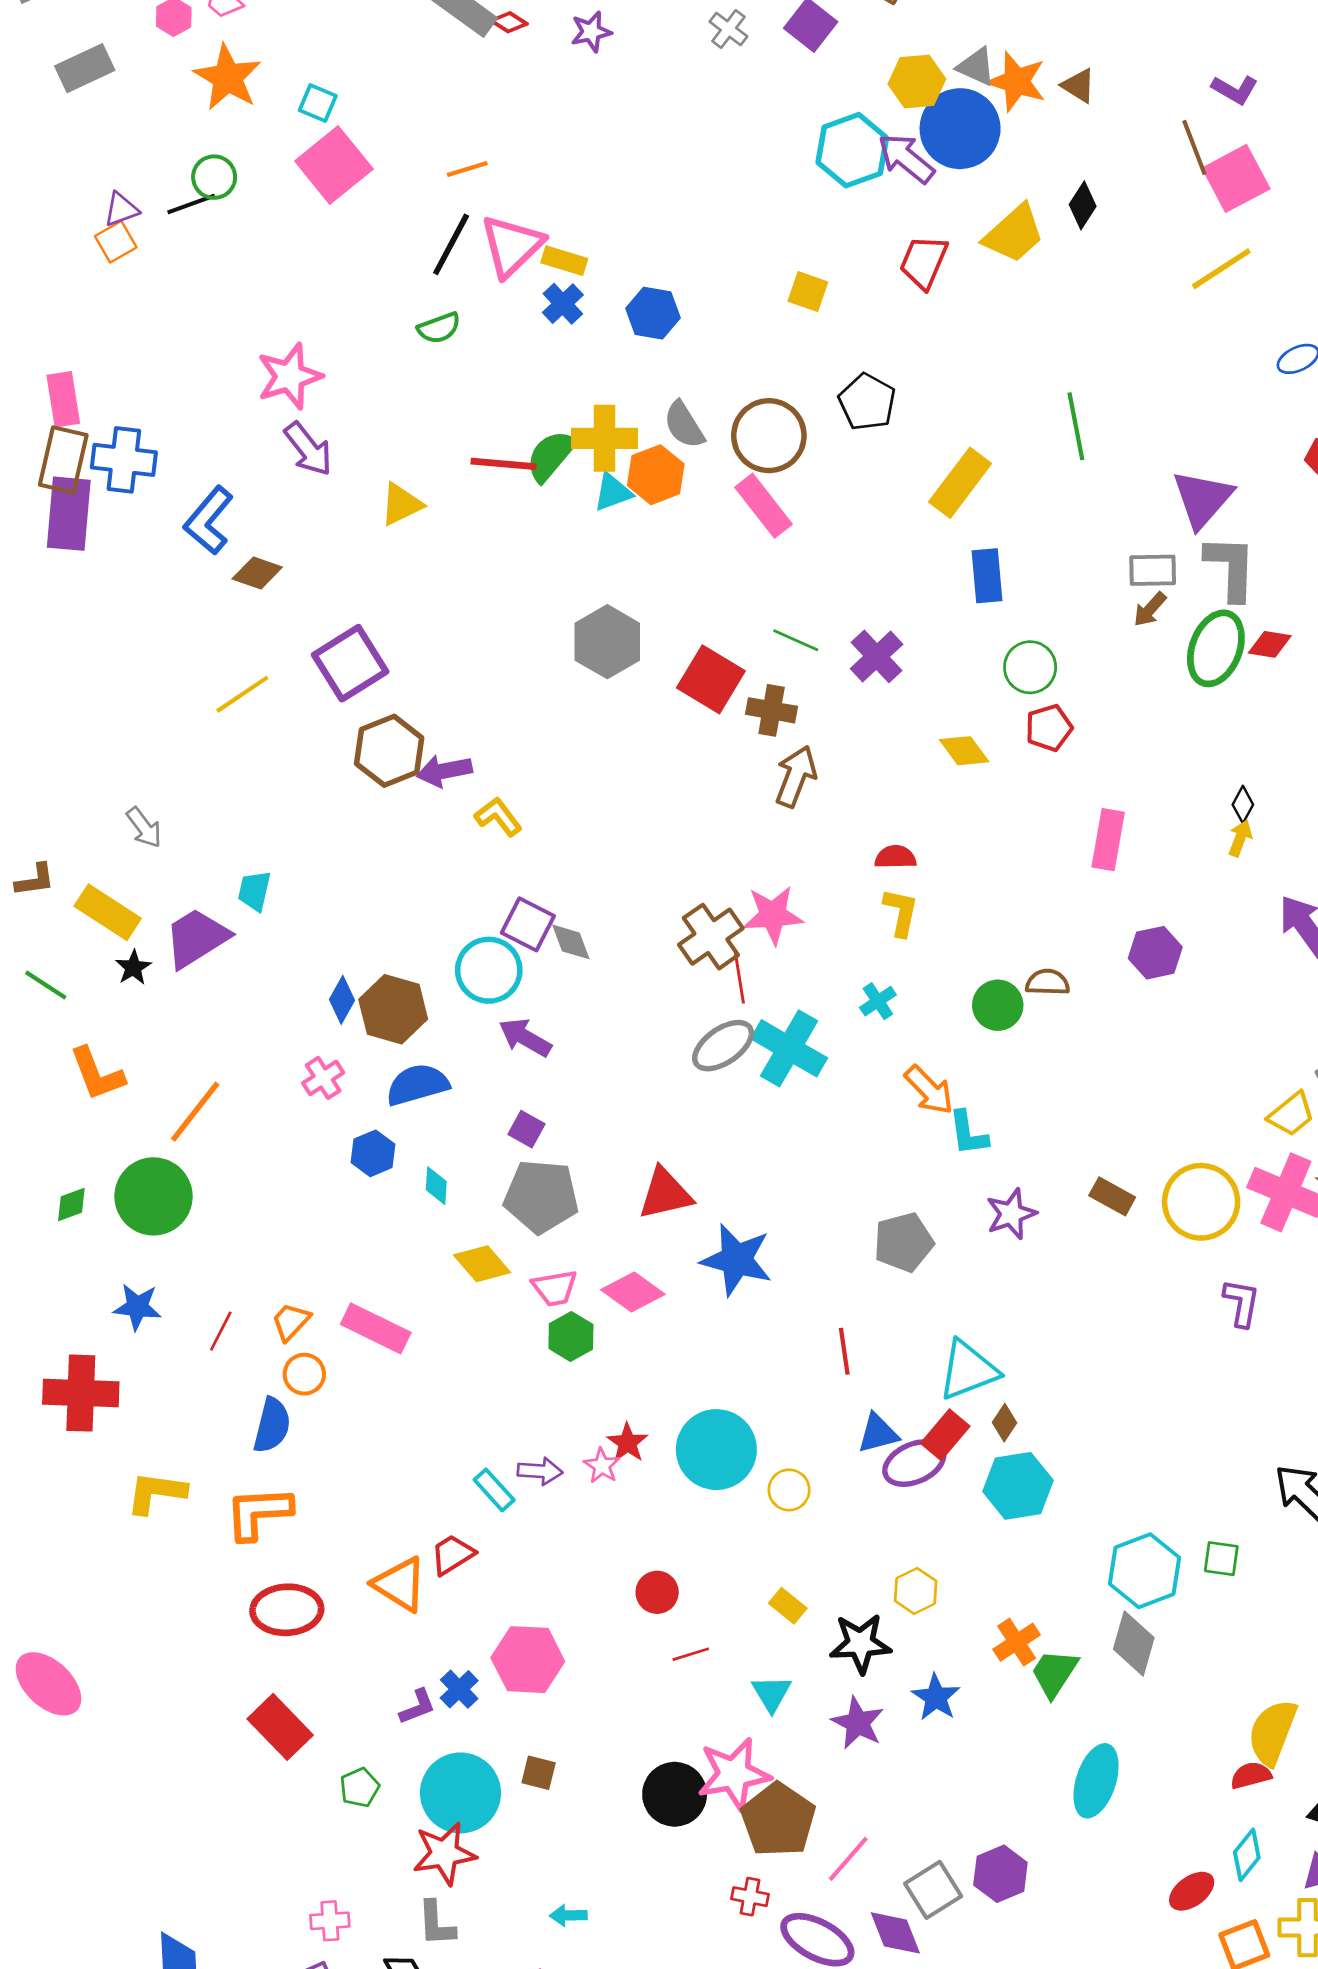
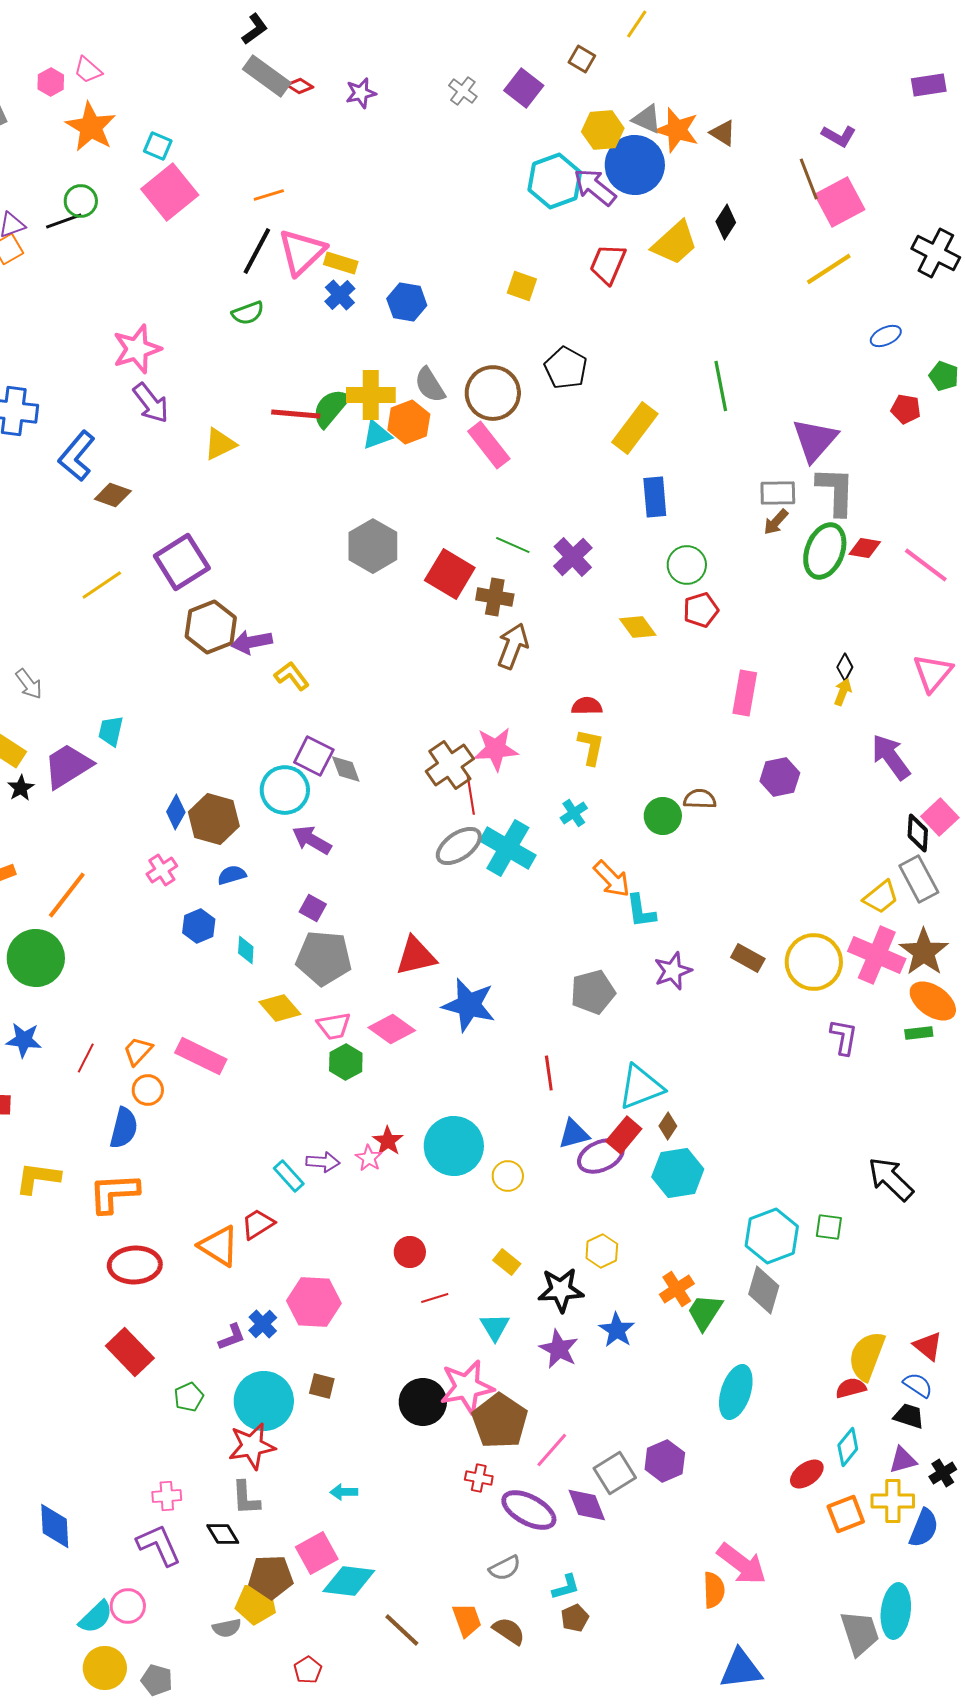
blue semicircle: (417, 1085) -> (232, 875), size x0.6

